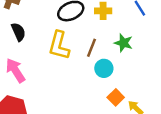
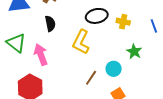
brown line: (92, 48) -> (91, 78), moved

